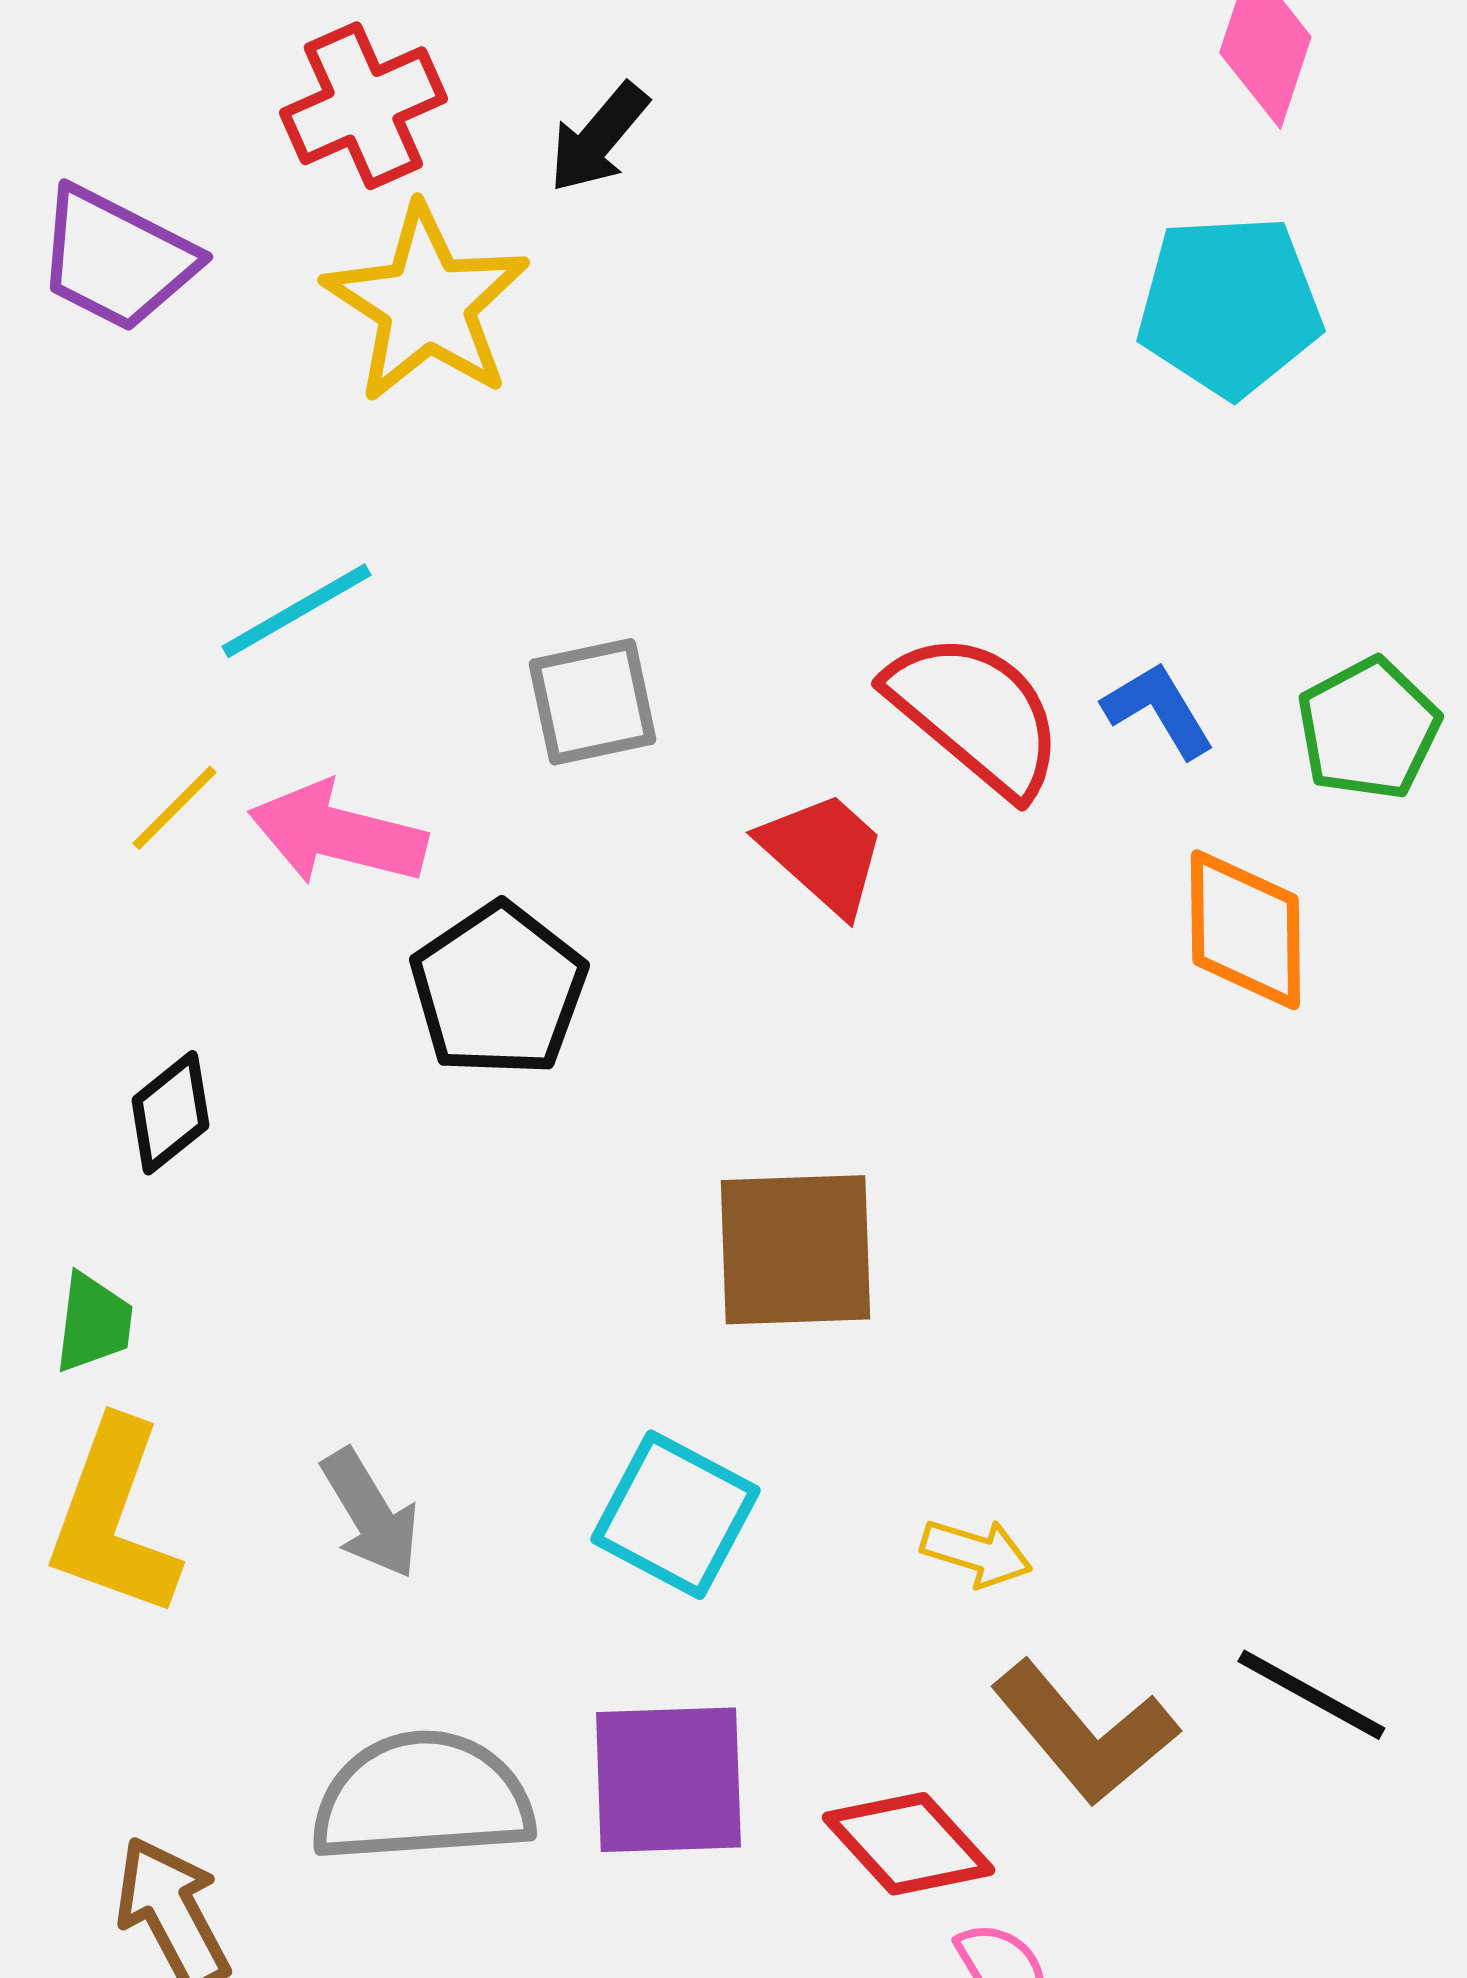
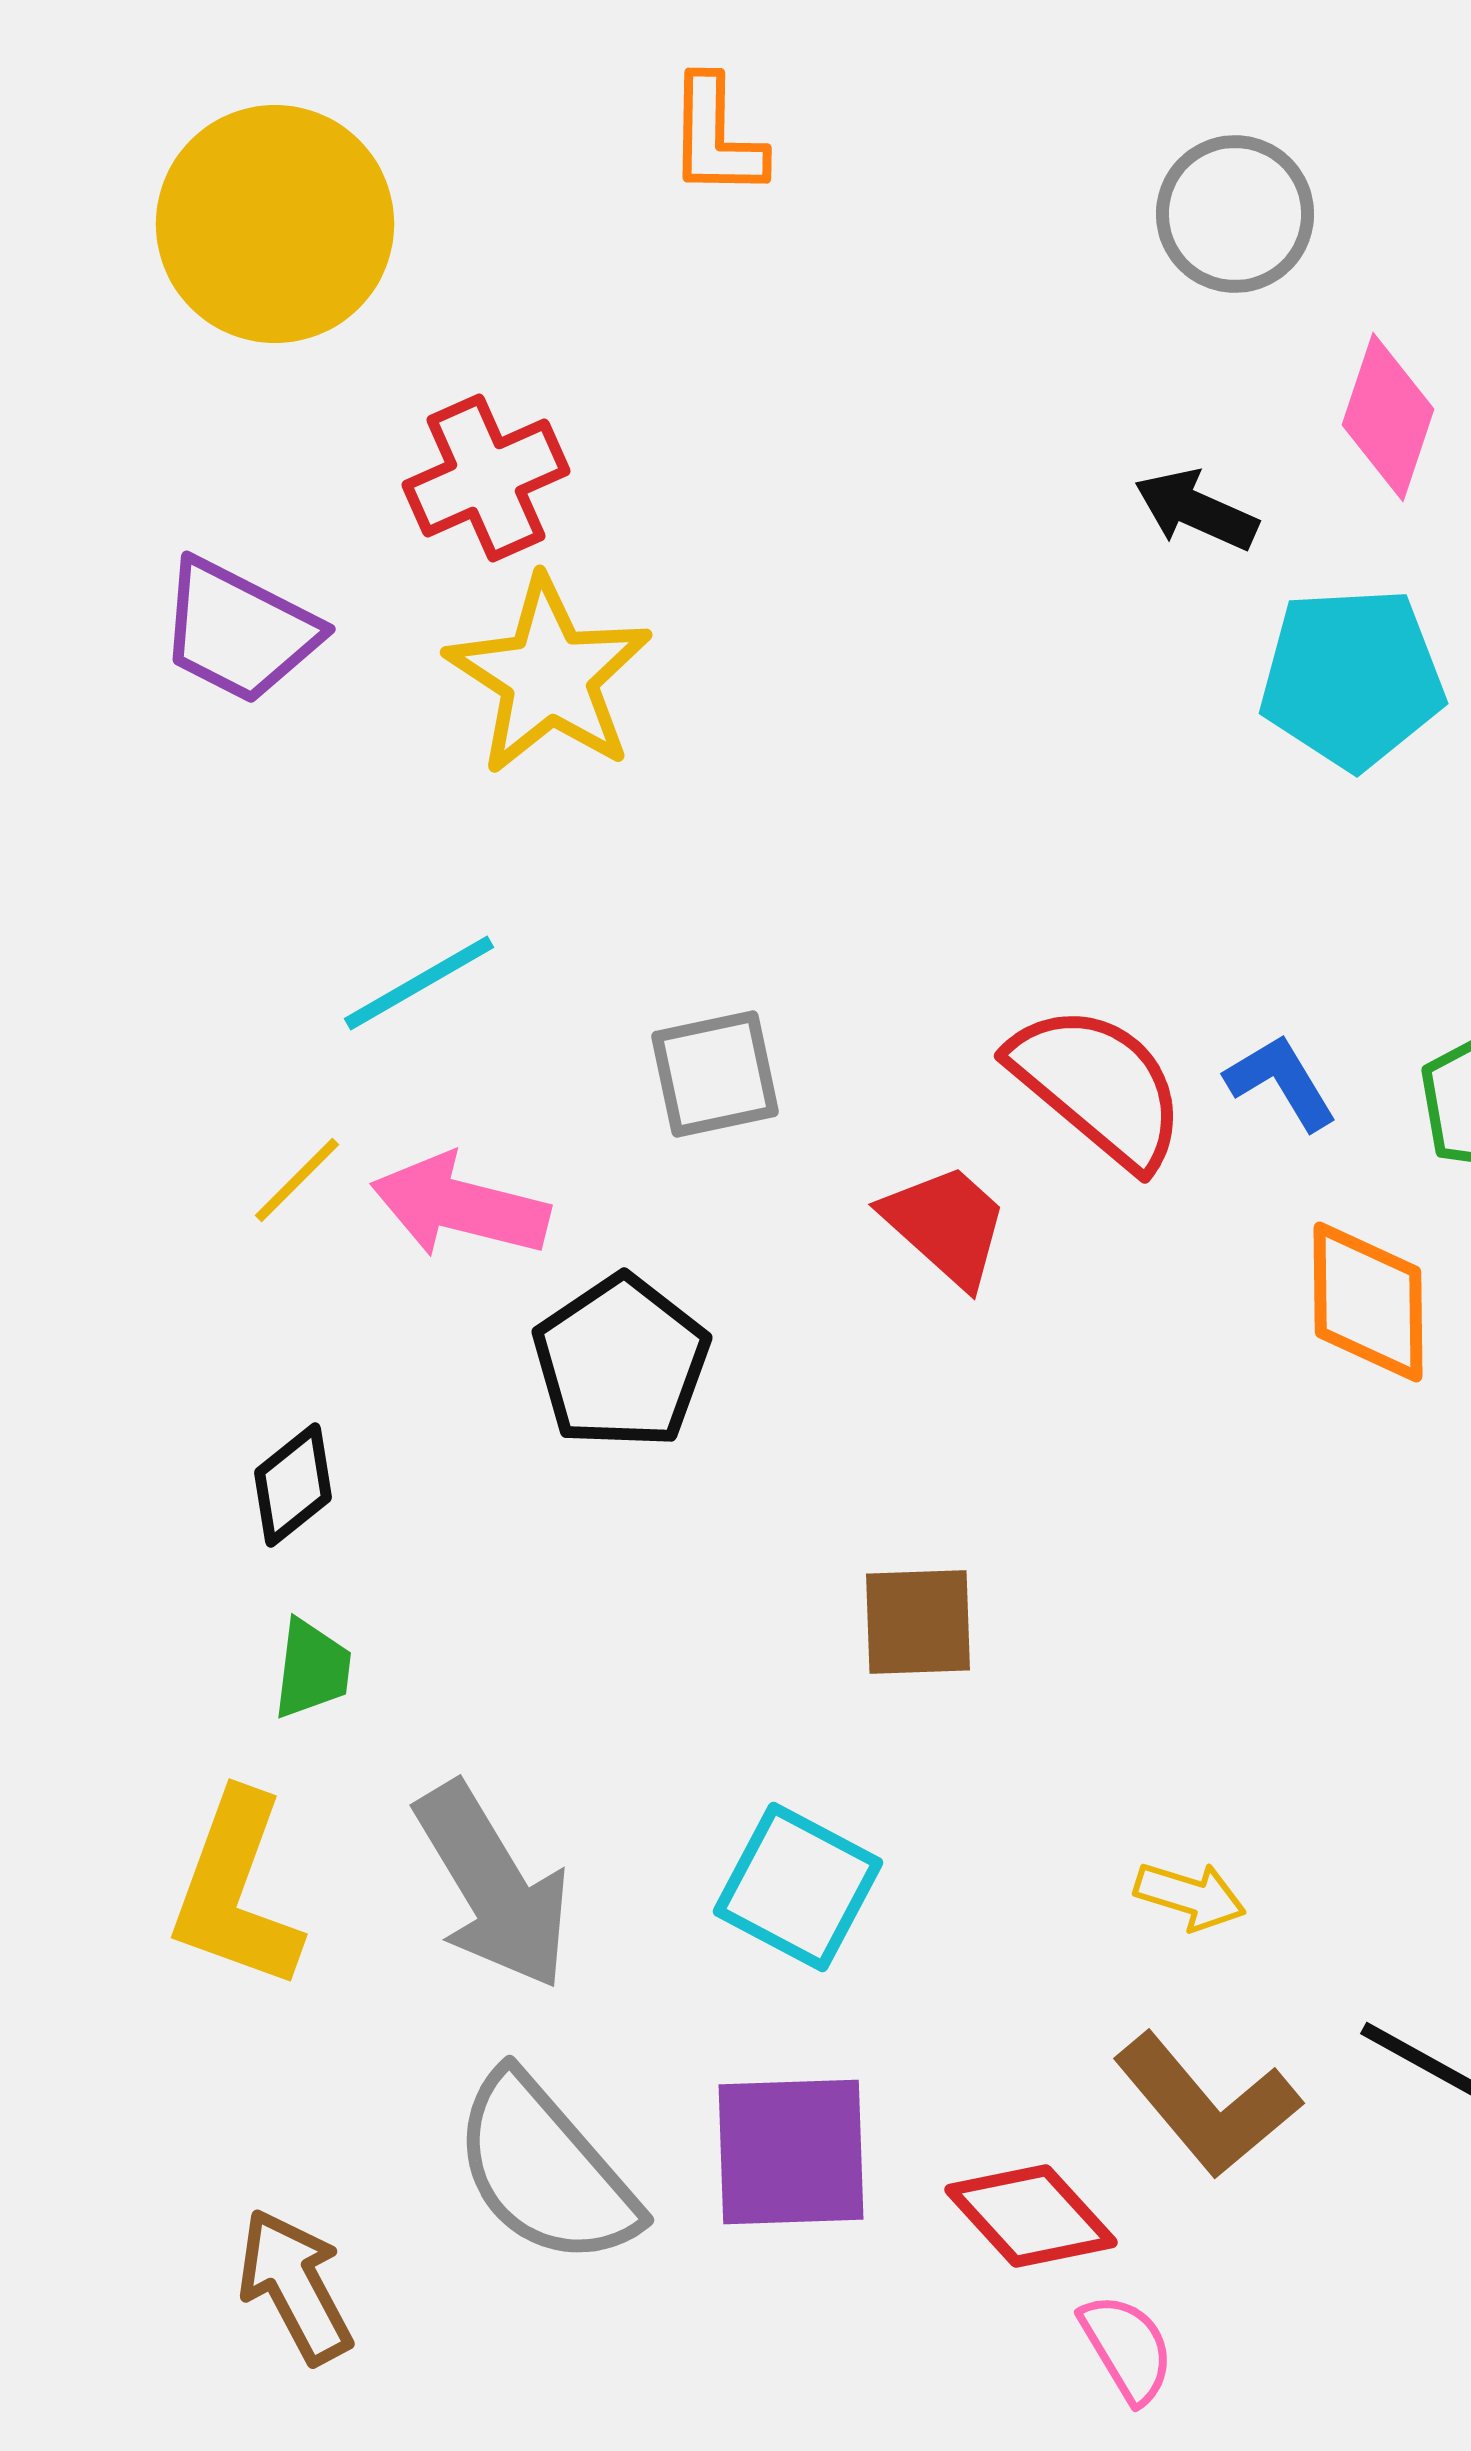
black arrow: (598, 138) -> (1196, 510), moved, turned 74
brown square: (795, 1250) -> (918, 1622), size x0.7
green trapezoid: (93, 1323) -> (312, 1669), moved
gray arrow: (370, 1514) -> (493, 1886), size x1.6
yellow arrow: (976, 1553) -> (1190, 1896), moved
gray semicircle: (422, 1798) -> (545, 2170), turned -127

